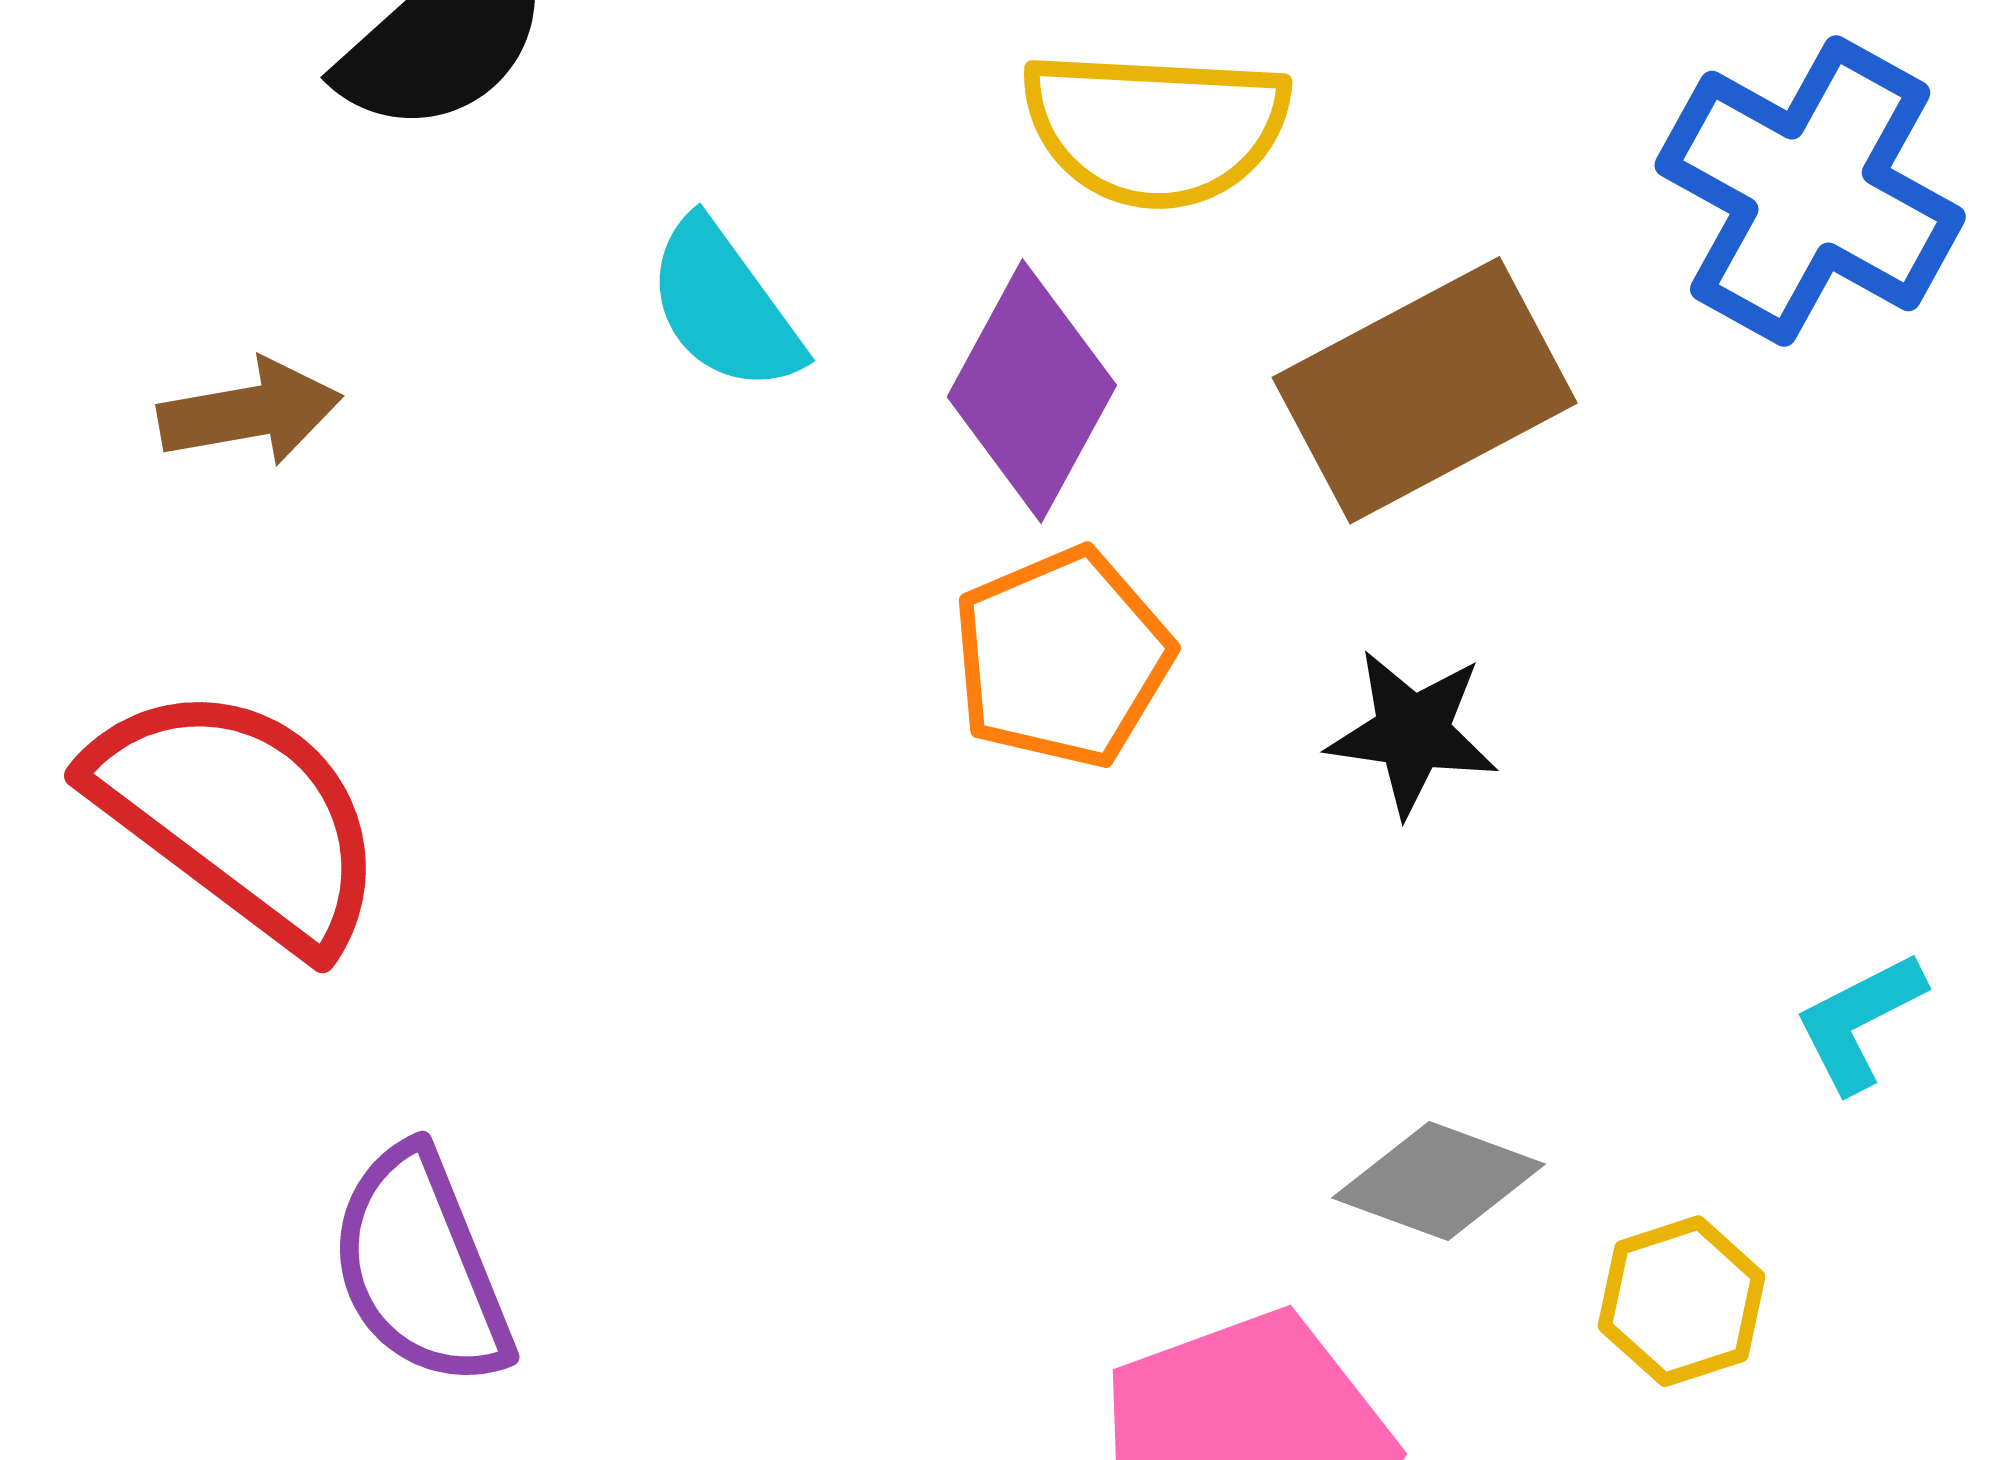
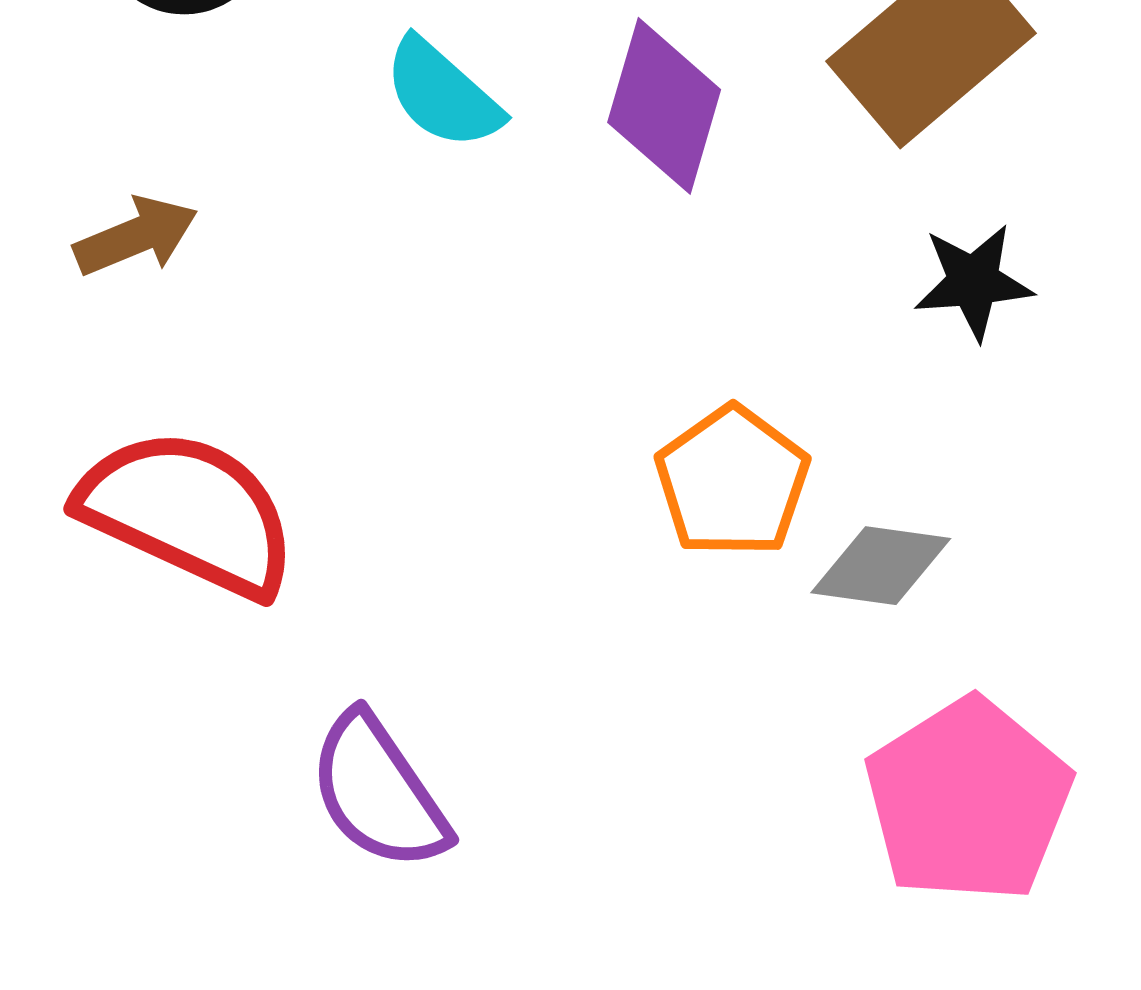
orange pentagon: (1062, 658) -> (732, 482), moved
gray diamond: (1439, 1181) -> (881, 566), moved

